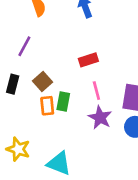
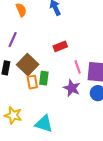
brown square: (42, 82) -> (28, 65), size x1.5
pink line: (96, 91) -> (78, 67), moved

